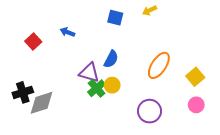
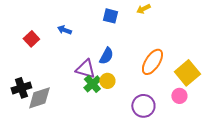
yellow square: (195, 77) -> (187, 73), size x1.4
pink circle: (196, 105) -> (179, 96), moved

